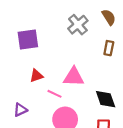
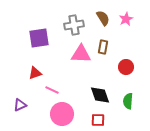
gray cross: (78, 25) -> (74, 25), turned 30
purple square: (28, 40) -> (39, 38), moved
pink triangle: (74, 77) -> (81, 54), moved

